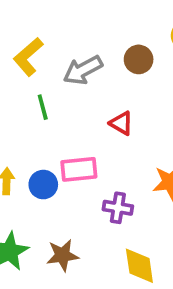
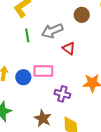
gray arrow: (83, 70) -> (52, 31), moved
brown star: (63, 255) -> (43, 118), moved, turned 30

